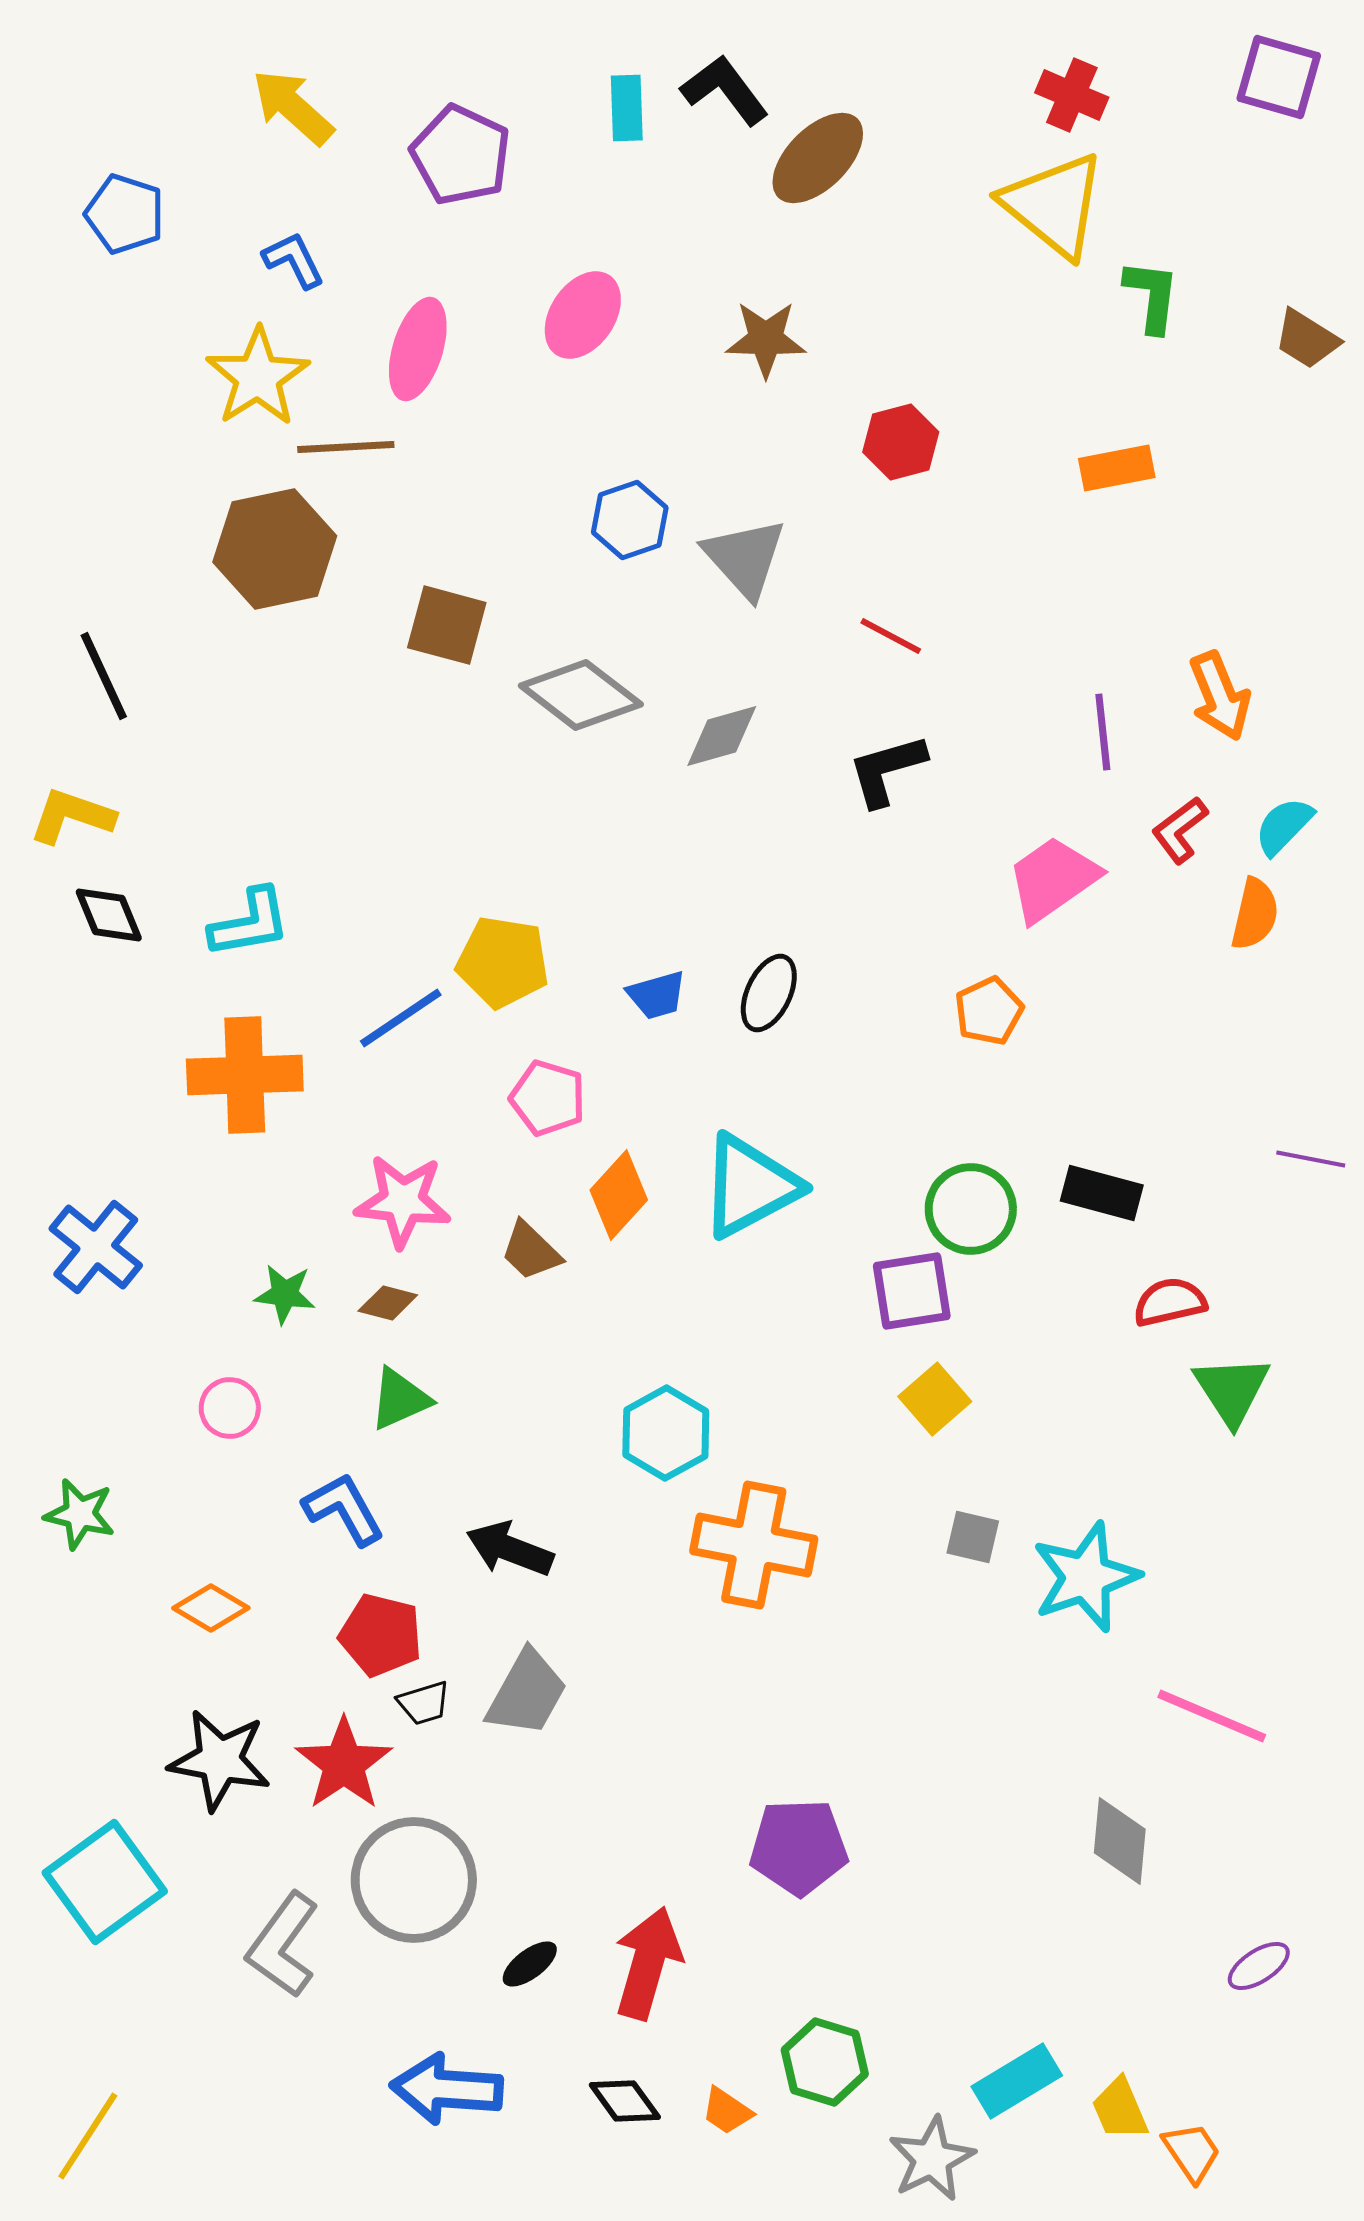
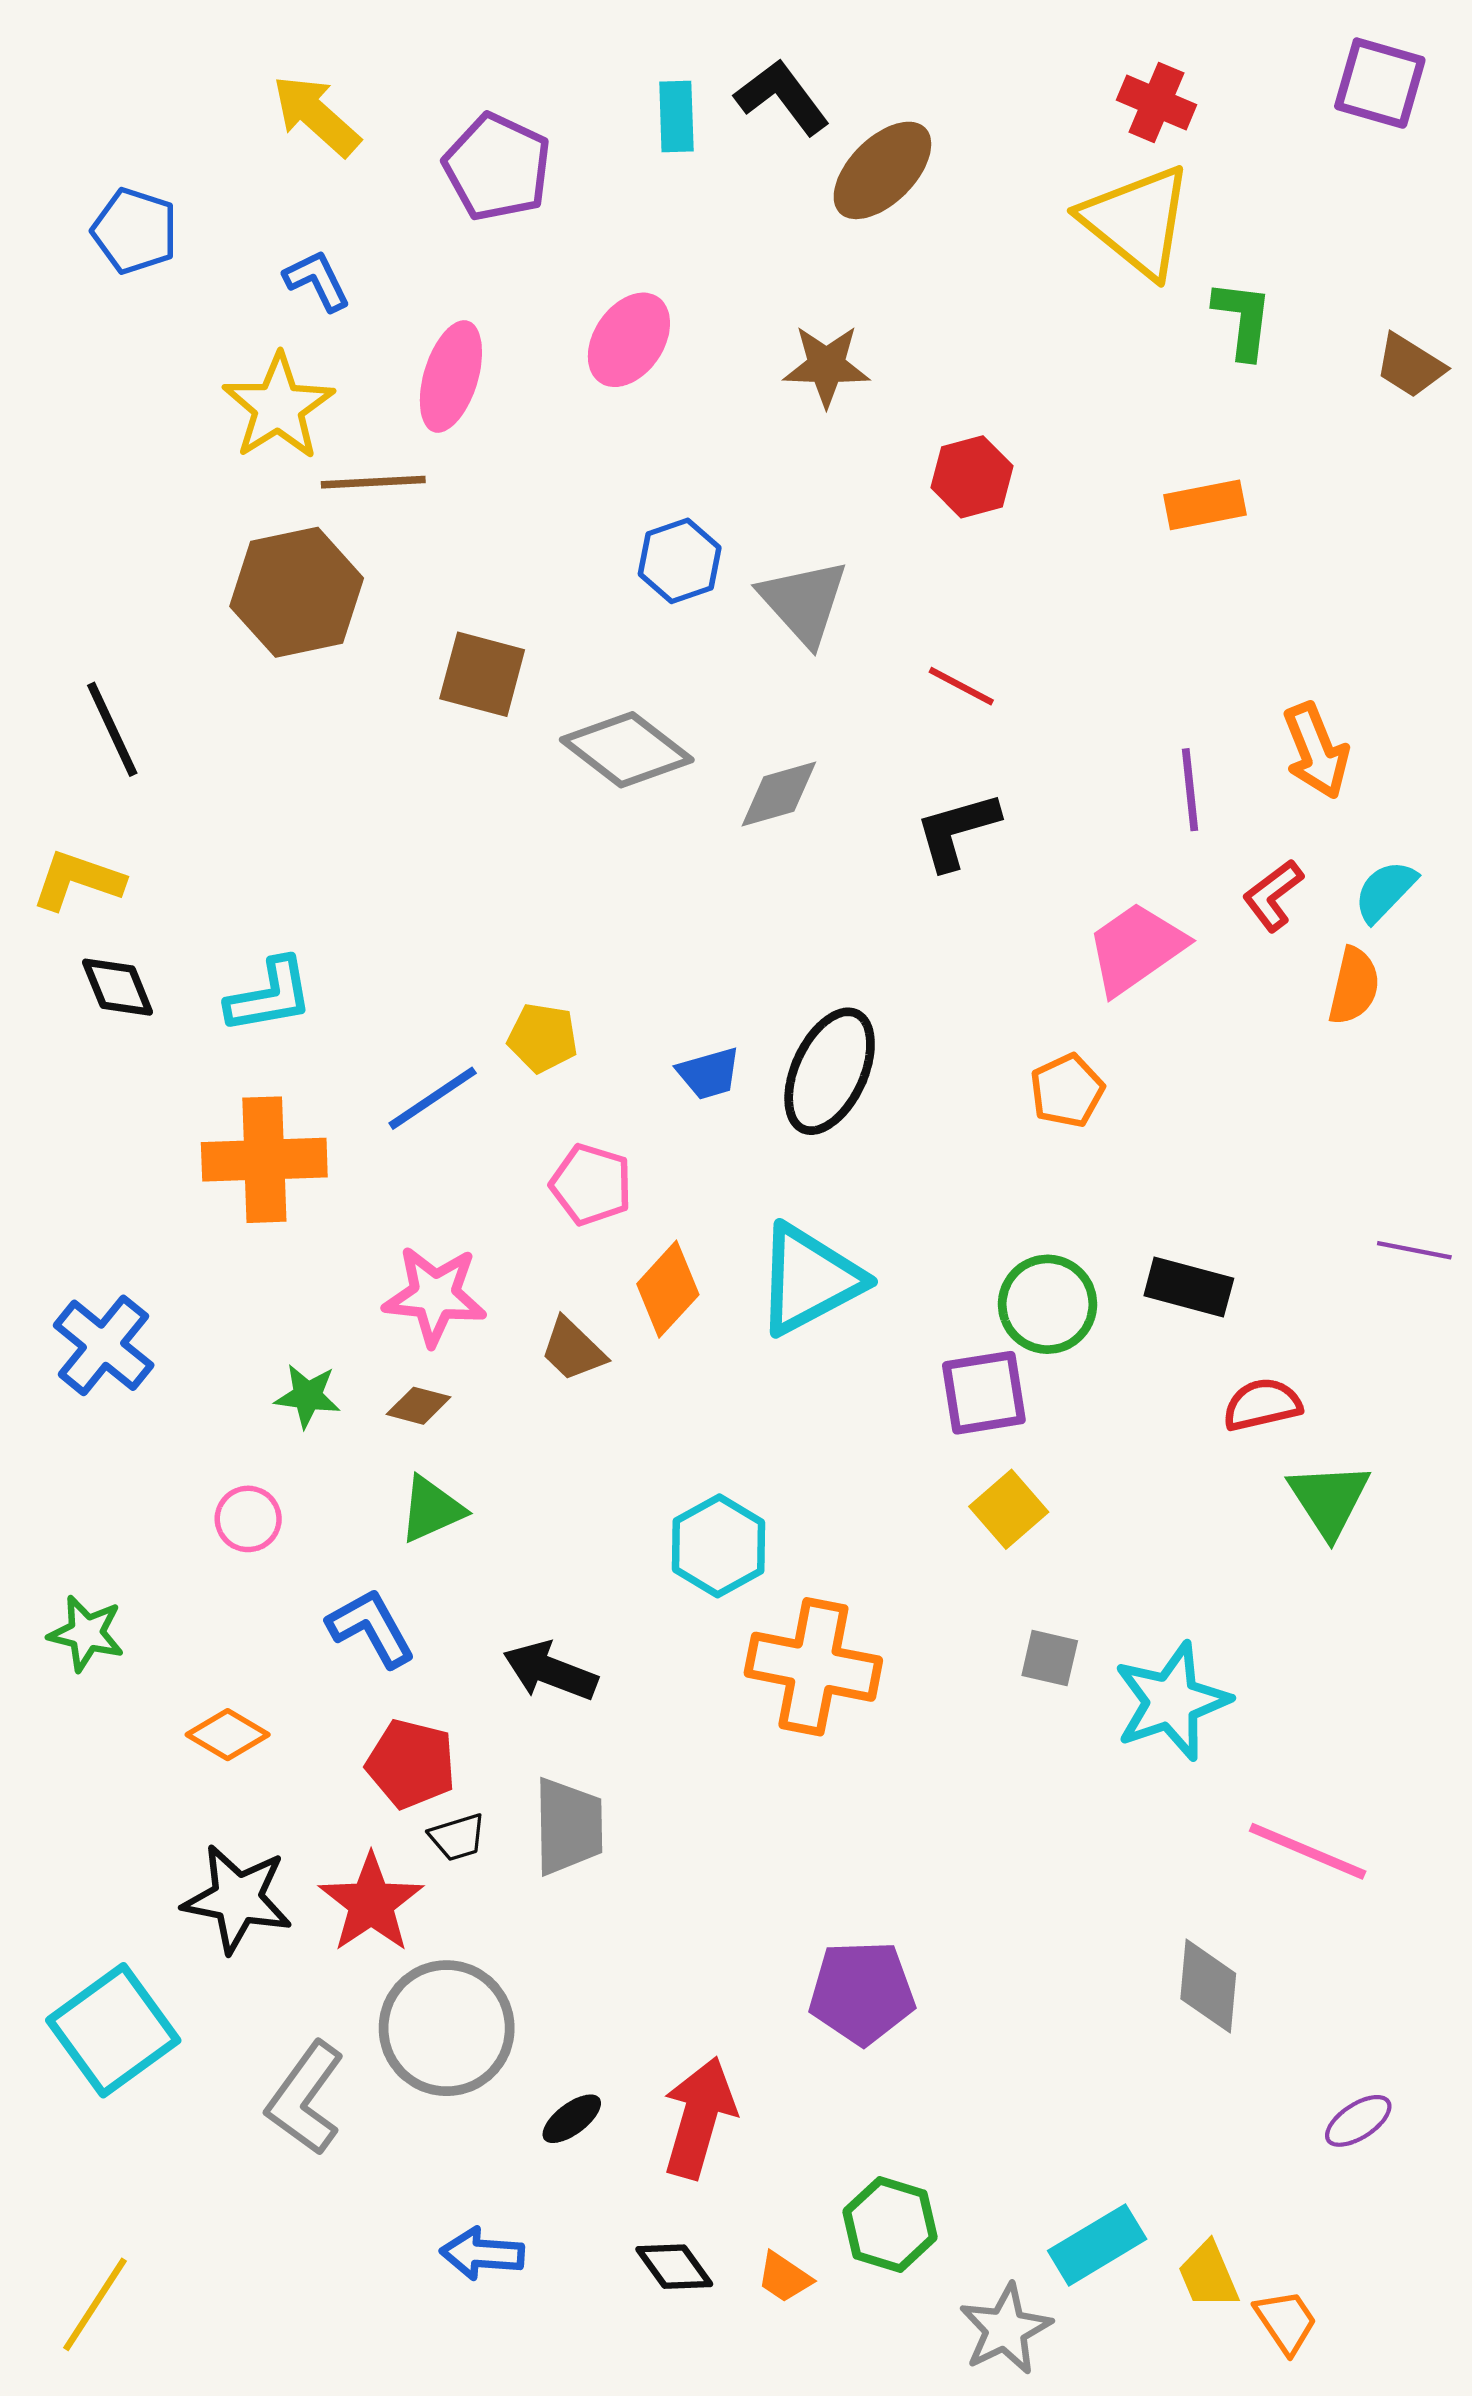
yellow pentagon: (503, 962) -> (543, 1038), size x0.7
black ellipse: (769, 993) -> (830, 1071), size x1.5
gray trapezoid: (527, 1693) -> (569, 1826), turned -30
blue arrow: (447, 2089) -> (482, 2254), size x0.7

